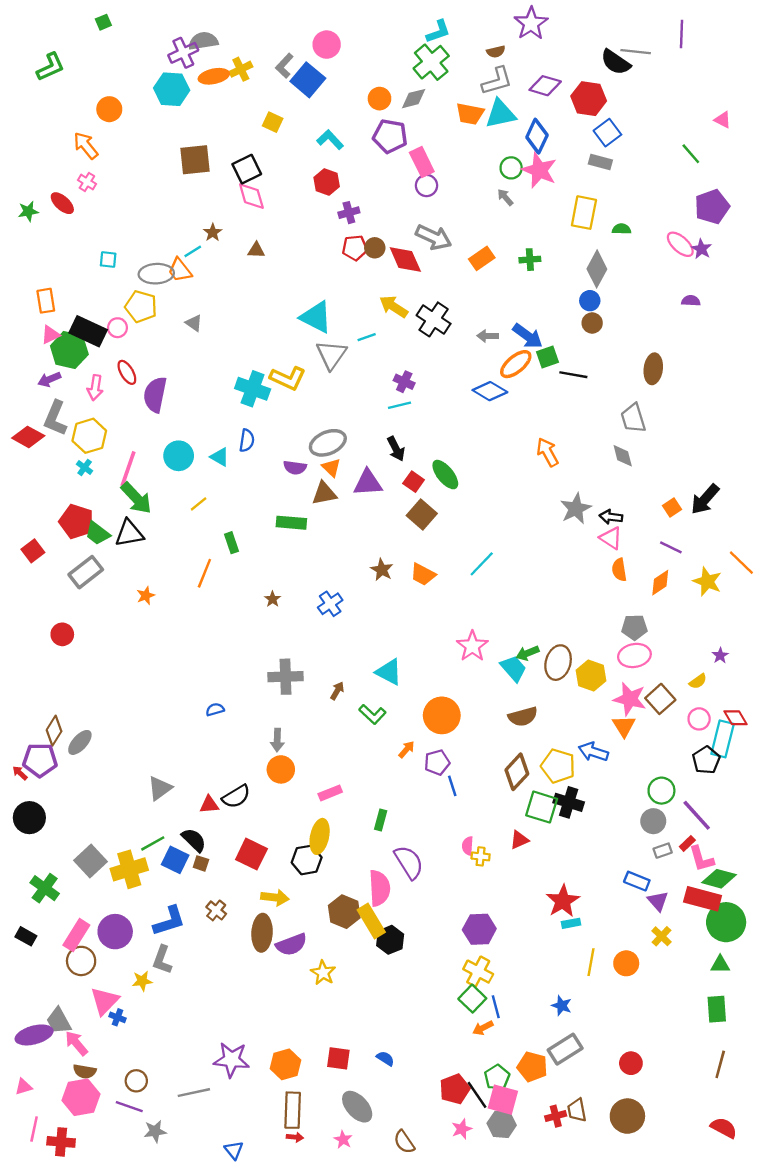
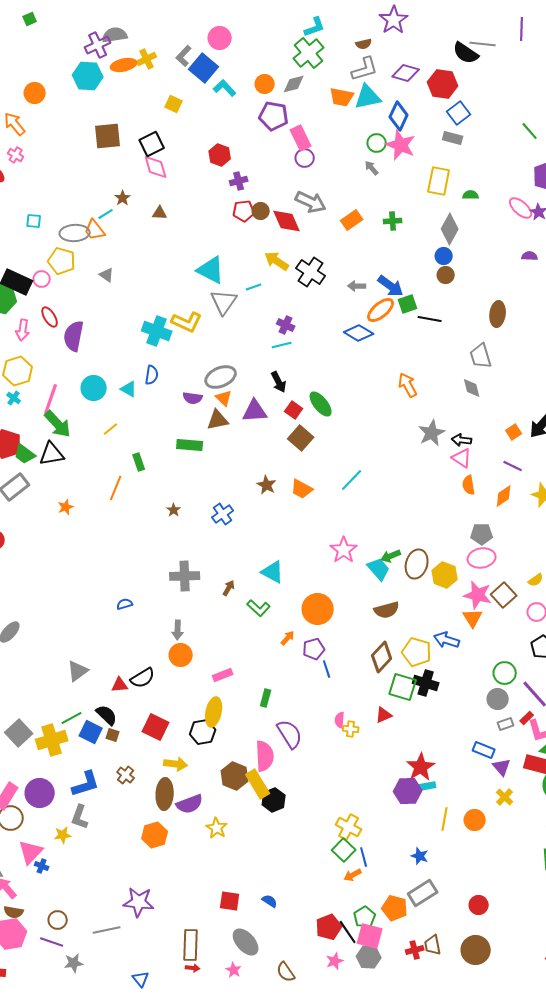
cyan L-shape: (330, 140) -> (225, 88), moved
purple hexagon: (479, 929) -> (408, 791), moved
orange hexagon: (286, 1064) -> (155, 835), moved

